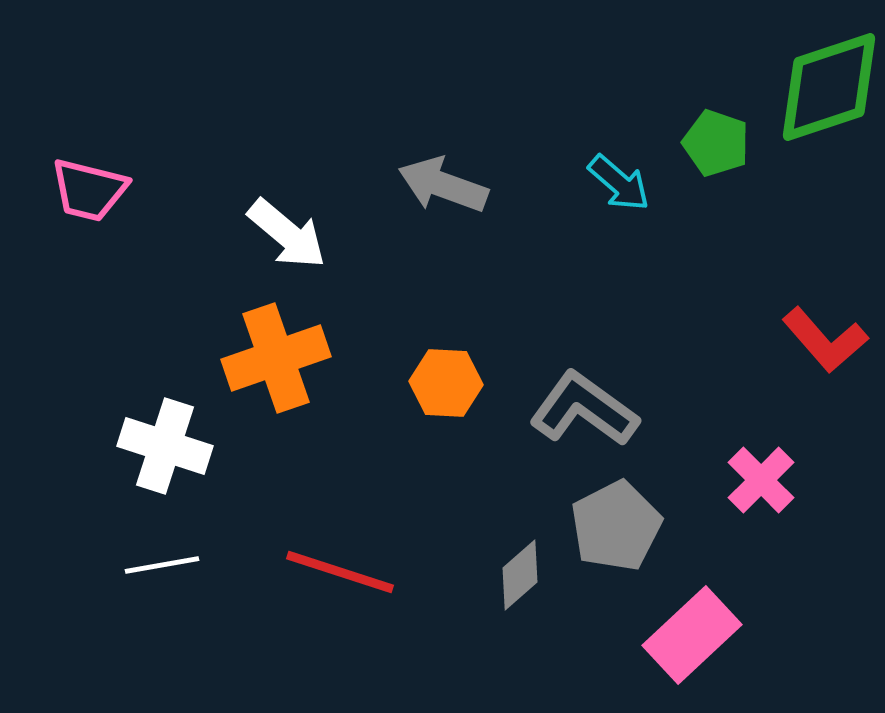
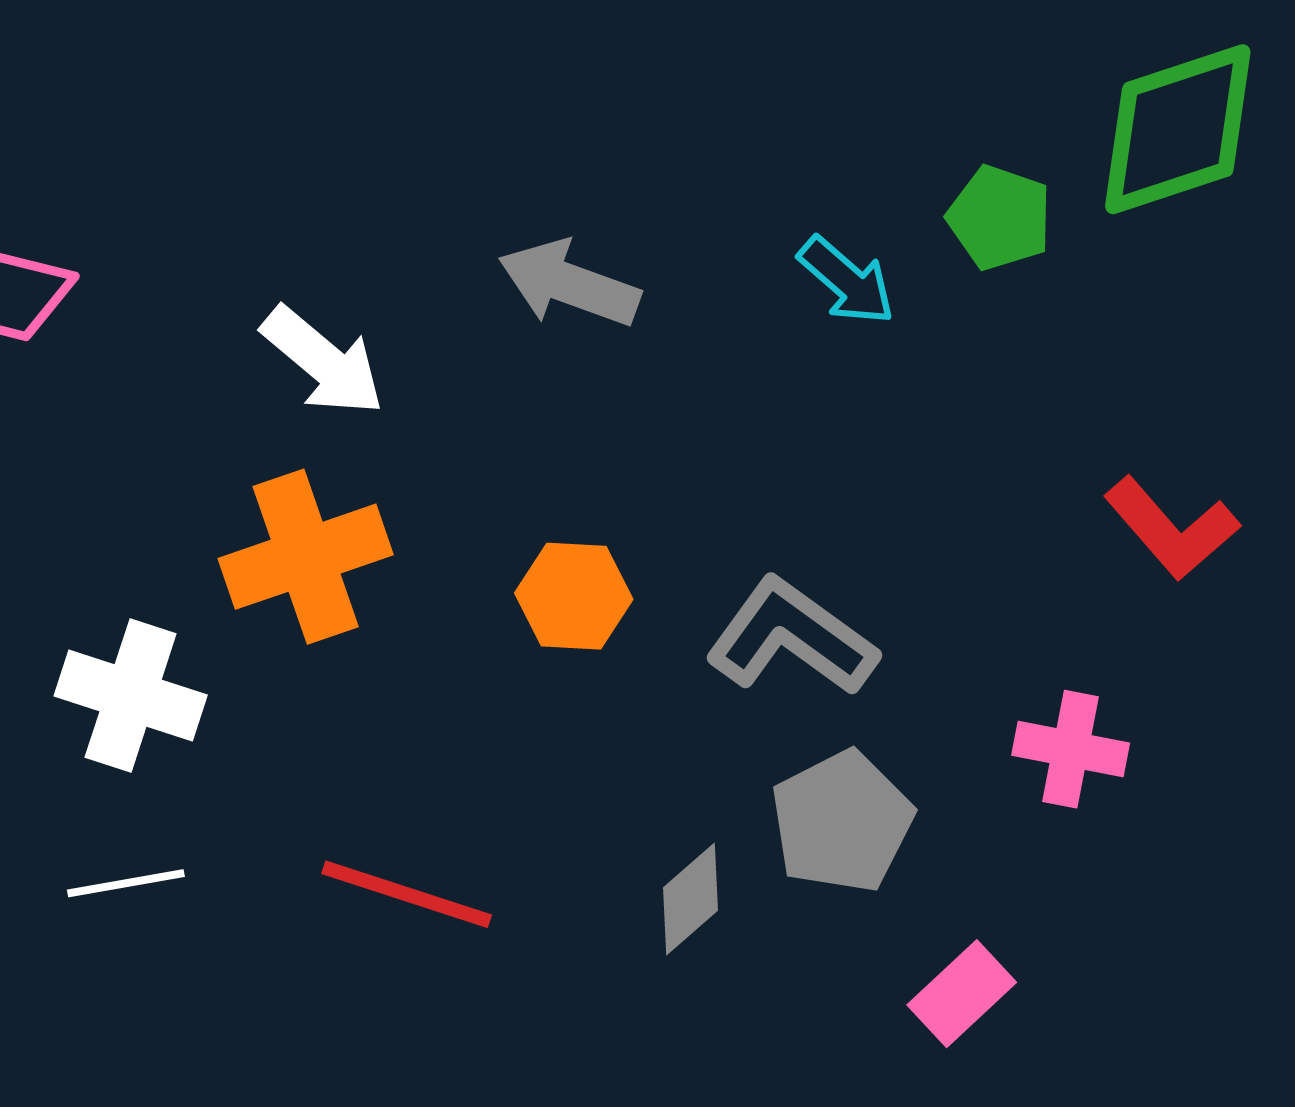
pink cross: (761, 480) -> (1071, 749), turned -34
pink rectangle: (692, 635) -> (962, 994), size x0.7

